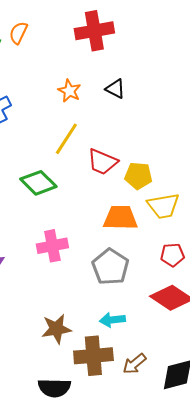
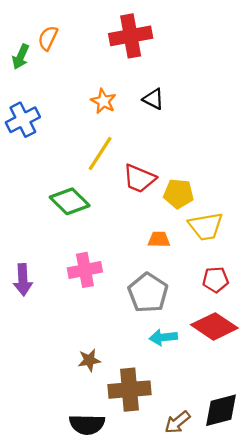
orange trapezoid: (120, 218) -> (159, 239), size x0.6
cyan arrow: (112, 320) -> (163, 337), moved
brown star: (56, 329) -> (89, 360), size x0.7
brown arrow: (134, 364) -> (177, 422), moved

